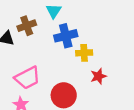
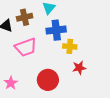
pink trapezoid: (27, 78) -> (26, 47), moved

